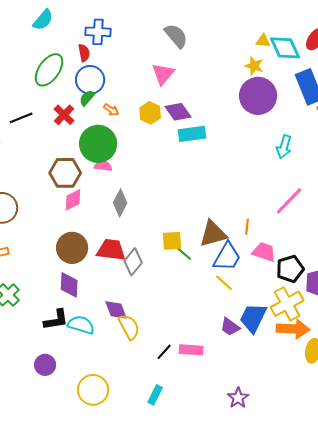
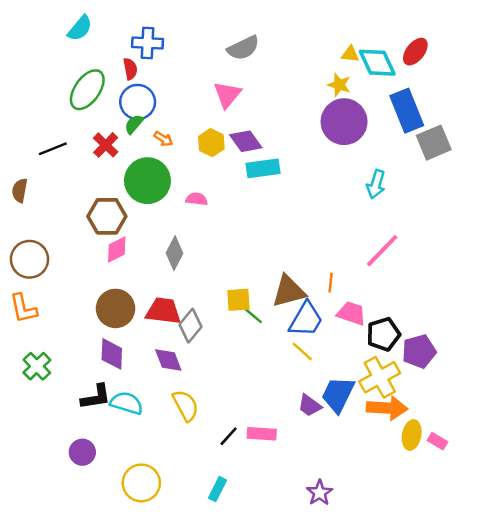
gray semicircle: (176, 36) -> (243, 48), turned 104
pink semicircle: (103, 166) -> (197, 199), moved
purple diamond: (116, 310) -> (168, 360), moved

